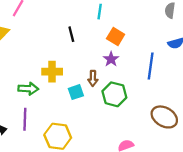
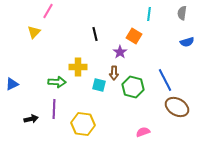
cyan line: (100, 12) -> (149, 14), moved
purple star: (111, 59) -> (120, 52), moved
blue line: (151, 66) -> (165, 80), moved, turned -35
cyan square: (76, 92) -> (99, 85), turned 32

